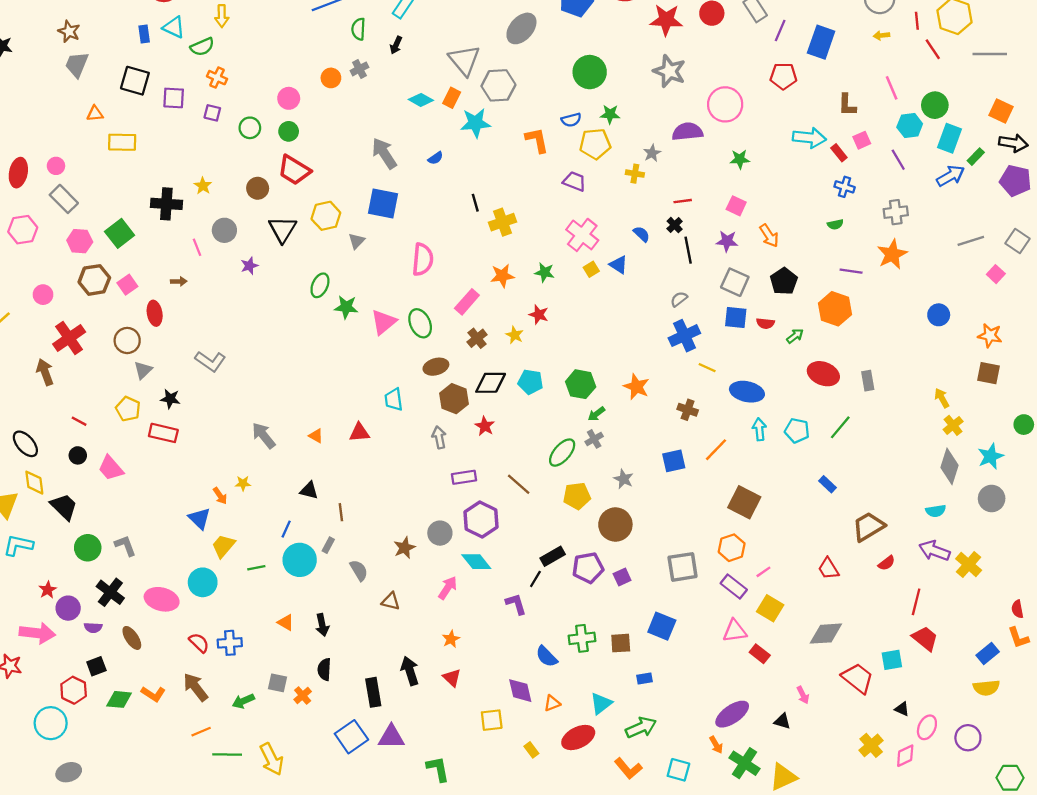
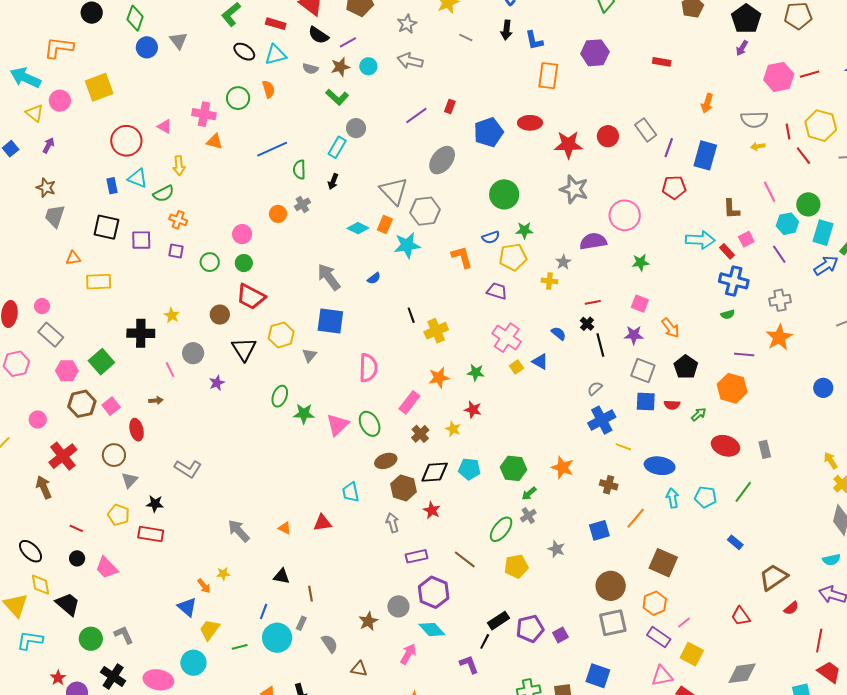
blue cross: (845, 187) -> (734, 281), size x1.6
brown circle: (615, 525) -> (611, 586), moved

